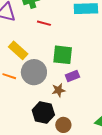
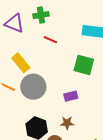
green square: (63, 55) -> (84, 65), moved
brown star: (59, 90) -> (67, 123), moved

